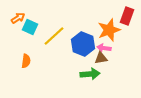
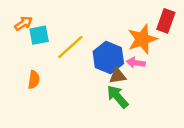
cyan square: (30, 27) -> (39, 35), turned -35
brown triangle: (101, 58) -> (117, 76), moved
green arrow: (90, 74) -> (117, 97), turned -126

